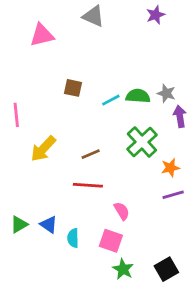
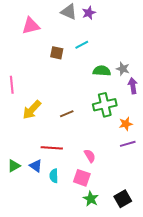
purple star: (156, 15) -> (89, 13), moved
brown square: (73, 88) -> (57, 53), moved
cyan line: (111, 100) -> (82, 45), moved
green cross: (142, 142) -> (105, 105), turned 30
red line: (88, 185) -> (52, 148), moved

